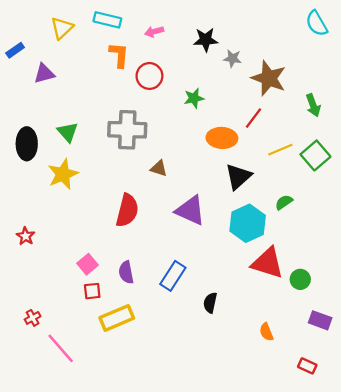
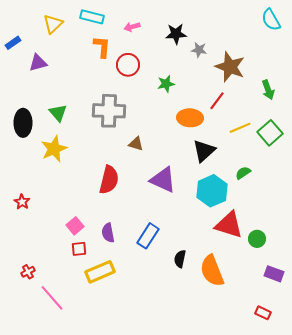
orange semicircle: (266, 332) -> (212, 271), moved, size x2.0

